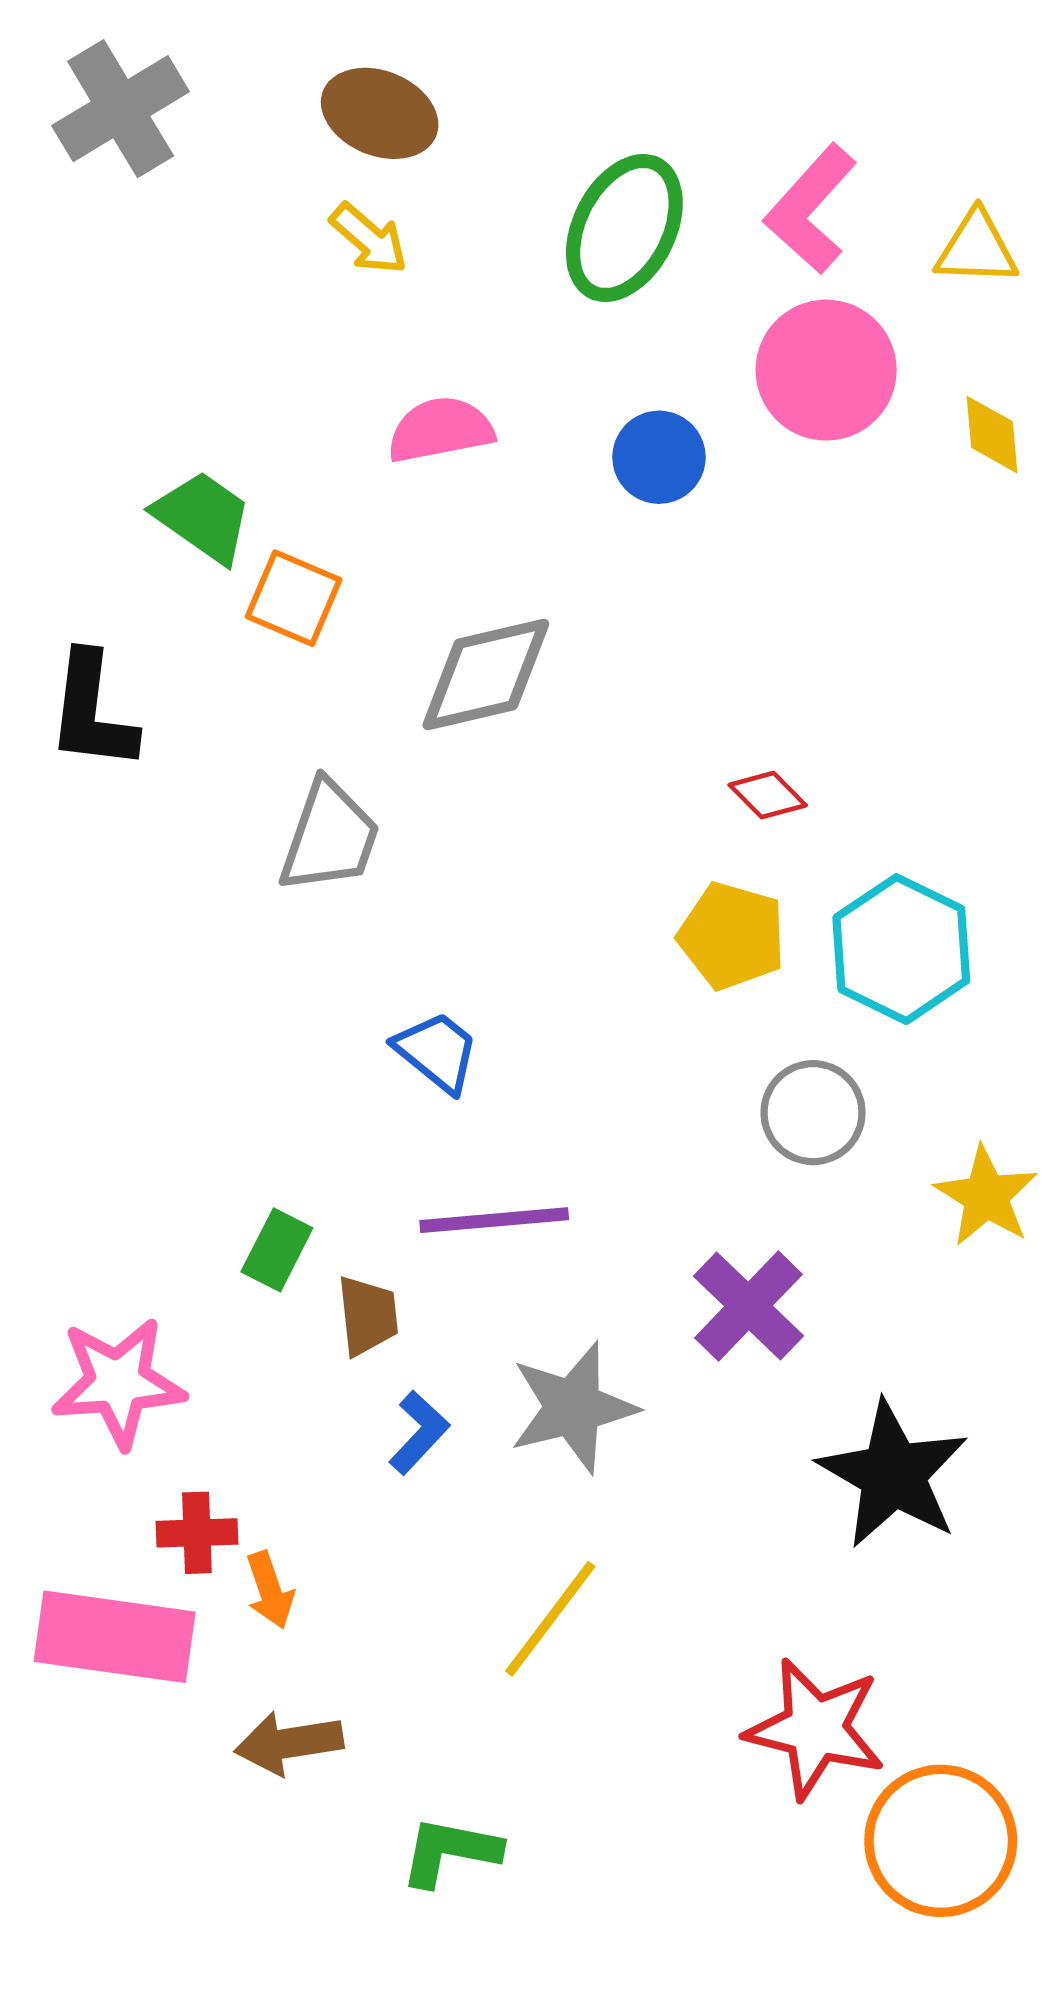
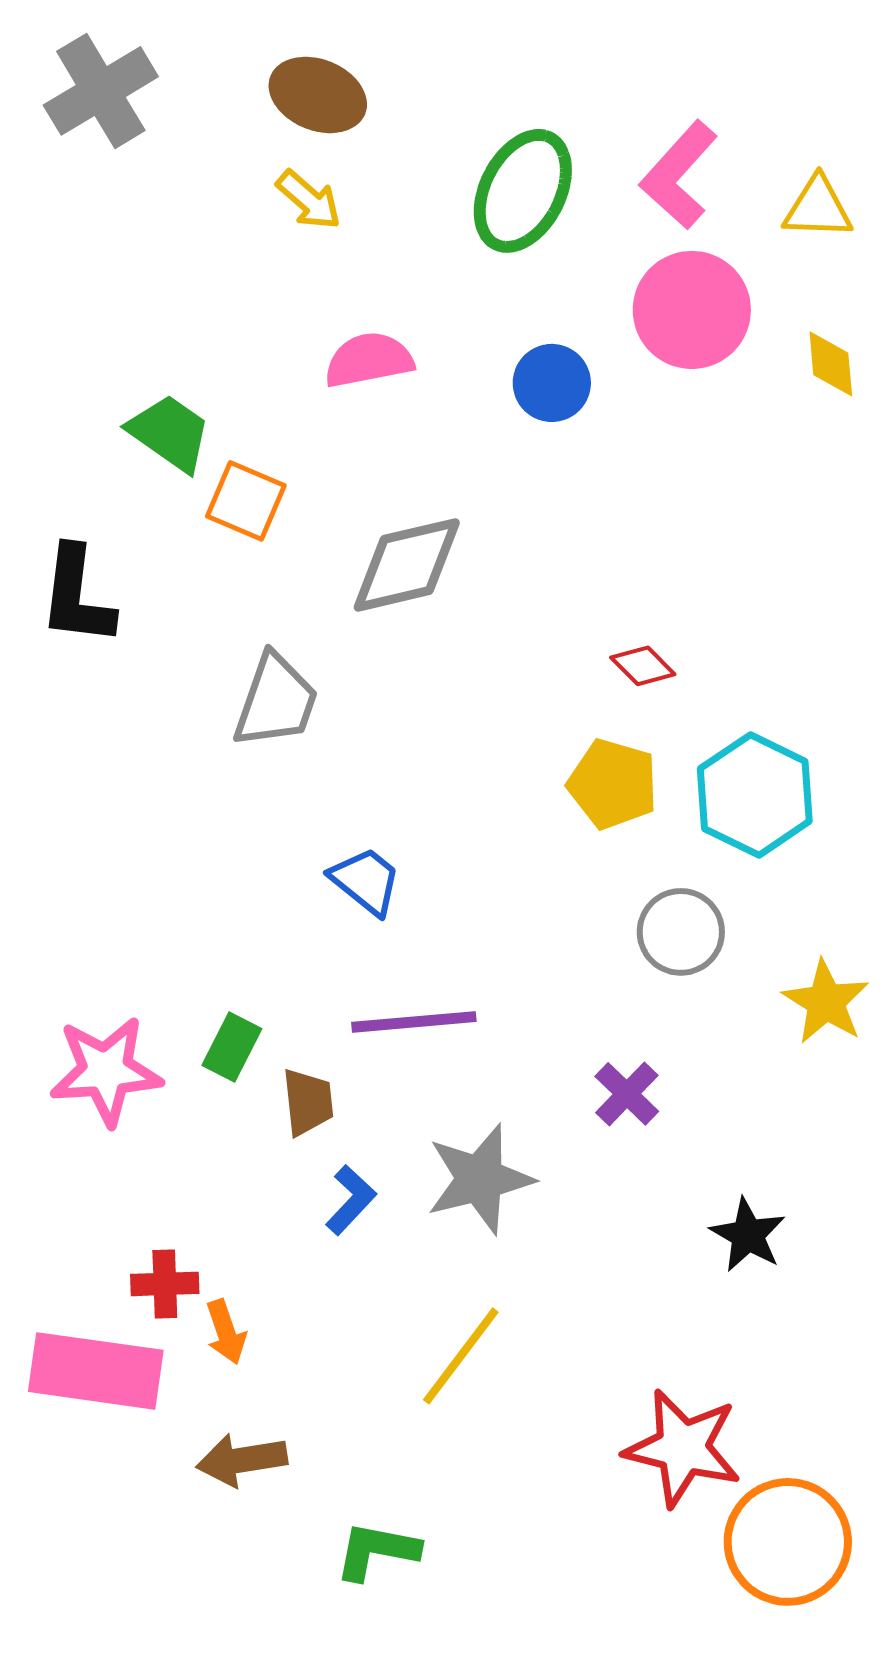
purple cross: (749, 1306) -> (627, 1094), size x0.7
pink star: (118, 1382) -> (106, 1071), moved
black star: (893, 1474) -> (748, 1235), size x0.6

